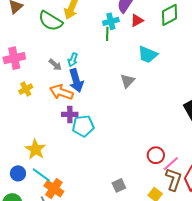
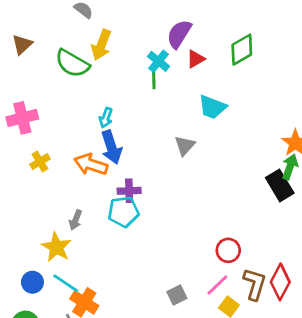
cyan cross: (111, 21) -> (158, 61), turned -35
gray arrow: (55, 65) -> (76, 220), moved, turned 72
purple cross: (70, 114) -> (129, 191), moved
pink line: (171, 164) -> (217, 285), moved

